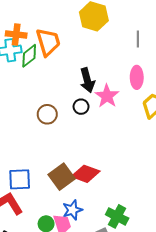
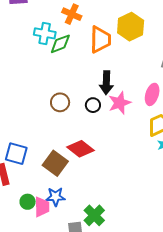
orange cross: (16, 34) -> (72, 14), moved
orange trapezoid: (48, 42) -> (100, 39), moved
red diamond: (86, 174) -> (81, 149), moved
brown square: (62, 177) -> (55, 163), turned -35

